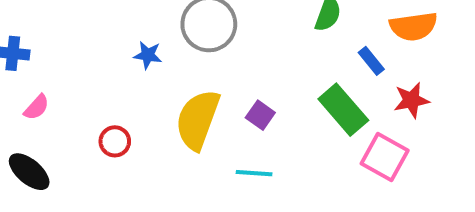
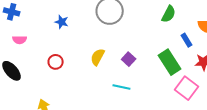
blue star: (148, 55) -> (62, 22), moved
pink semicircle: (37, 107) -> (20, 40), turned 40
yellow semicircle: (198, 120) -> (98, 57), size x0.6

